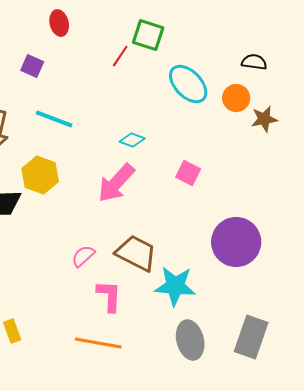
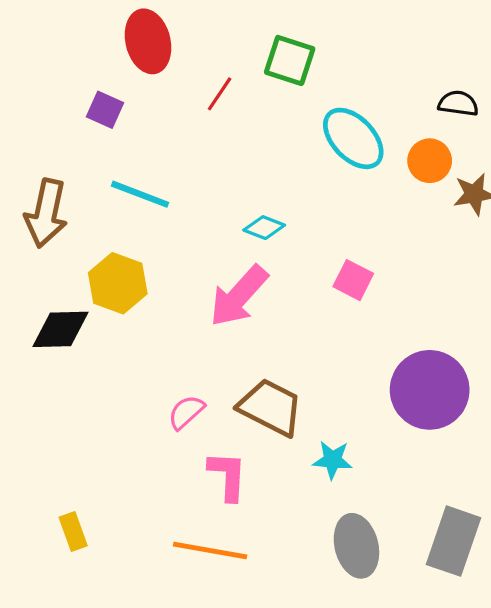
red ellipse: (59, 23) -> (148, 41), size x1.5
red line: (120, 56) -> (220, 94), moved
cyan star: (175, 286) -> (333, 460), size x0.6

